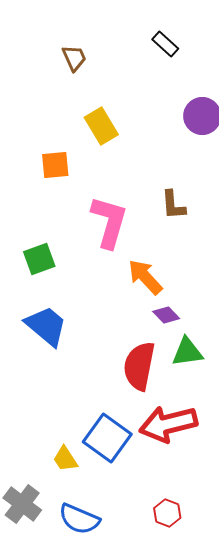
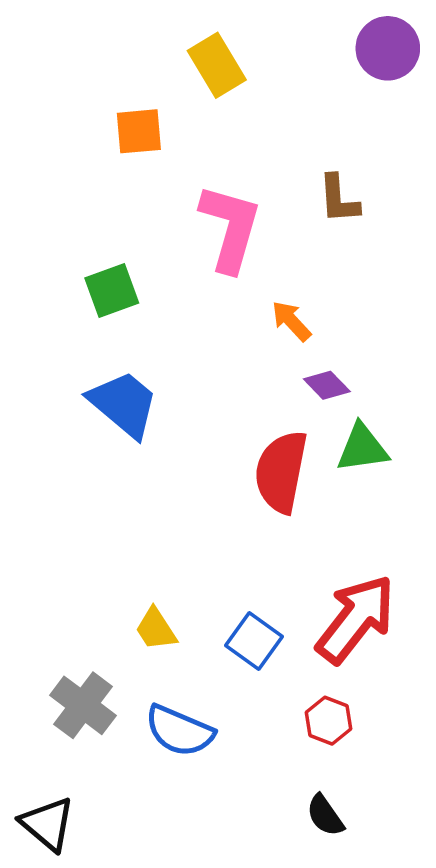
orange arrow: (145, 277) -> (291, 321), size x0.7
red arrow: (168, 424) -> (356, 619), moved, turned 142
blue square: (107, 438) -> (254, 641), moved, size x0.7

